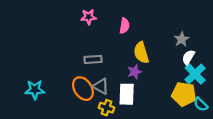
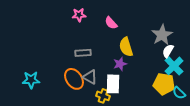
pink semicircle: (124, 26) -> (111, 23), turned 128
gray star: (182, 39) -> (162, 35), size x1.5
yellow cross: (106, 108) -> (103, 96), moved

